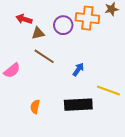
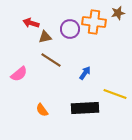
orange semicircle: (35, 107) -> (42, 110), turned -48

